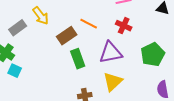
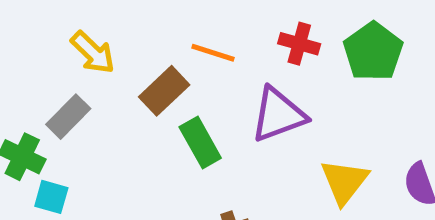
gray rectangle: (18, 28) -> (68, 117), moved
green pentagon: (153, 54) -> (373, 52), moved
yellow triangle: (113, 82) -> (344, 182), moved

